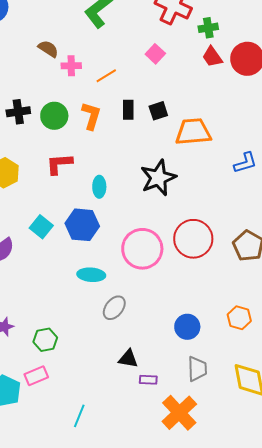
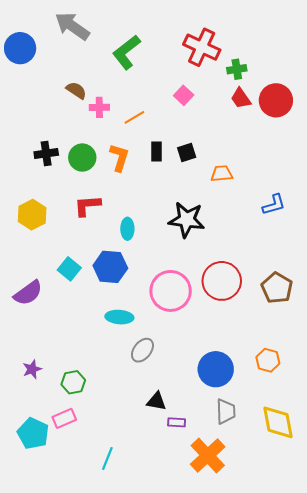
orange trapezoid: (193, 132) -> (222, 174), size x0.6
black star: (158, 178) -> (187, 220), turned 30
blue circle: (187, 327) -> (216, 369), size x1.4

